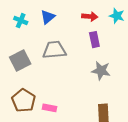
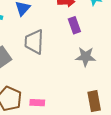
gray trapezoid: (54, 50) -> (34, 42), turned -75

